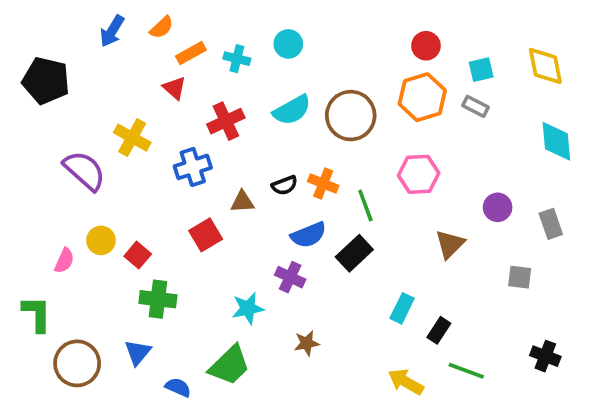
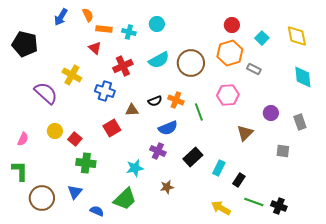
orange semicircle: (162, 27) -> (88, 15), turned -72
orange rectangle: (191, 53) -> (104, 29), turned 35
cyan square: (481, 70) -> (262, 38), turned -32
gray rectangle: (476, 106) -> (254, 69), moved
blue cross: (193, 167) -> (105, 91), turned 36
black rectangle: (354, 253) -> (193, 157), moved
pink semicircle: (64, 261) -> (23, 139), moved
black cross: (545, 356) -> (279, 206), moved

